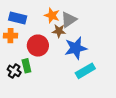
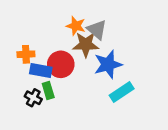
blue rectangle: (18, 18) -> (41, 70), moved
gray triangle: (69, 20) -> (97, 30), turned -42
brown star: (59, 31) -> (86, 45), size x1.5

